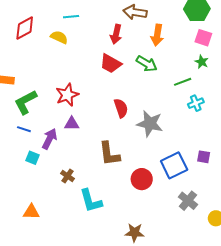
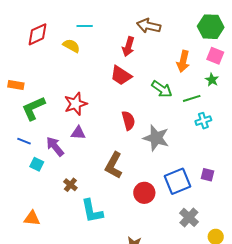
orange arrow: (157, 35) -> (183, 61), moved
green arrow: (147, 64) -> (162, 89), moved
blue line: (24, 129) -> (24, 141), moved
purple arrow: (49, 139) -> (55, 147), turned -70
brown L-shape: (109, 154) -> (114, 165), turned 32

